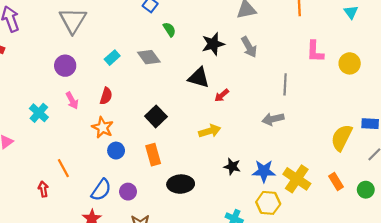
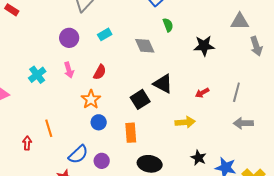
gray arrow: (249, 47) -> (256, 46), moved
cyan rectangle: (112, 58) -> (105, 34), moved
black triangle: (199, 78) -> (163, 84), moved
gray line: (285, 84) -> (236, 92), moved

